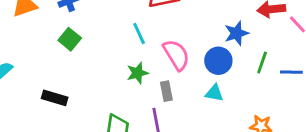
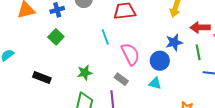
green line: (262, 62) -> (198, 52), moved, turned -35
green star: (137, 73) -> (85, 73), moved
gray rectangle: (166, 91) -> (121, 79), turned -48

